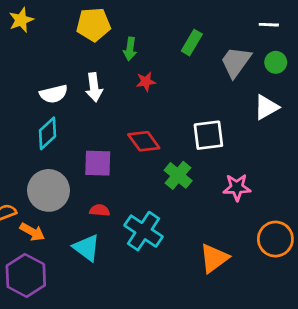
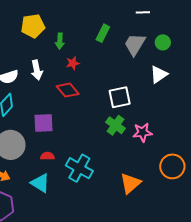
white line: (269, 25) -> (143, 12), moved
red diamond: (144, 141) -> (68, 90), moved
green cross: (178, 175) -> (116, 125), moved

